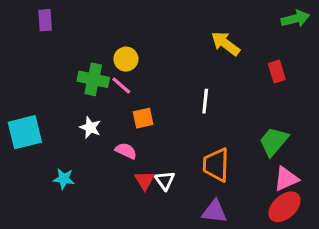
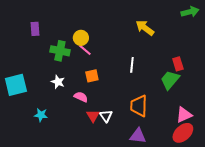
purple rectangle: (45, 20) -> (35, 29), moved
red rectangle: (277, 72) -> (178, 64), moved
pink line: (121, 86) -> (85, 50), moved
green trapezoid: (274, 141) -> (170, 80), moved

